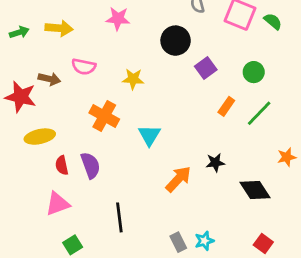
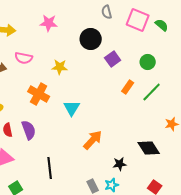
black star: (215, 163) -> (120, 164), moved

